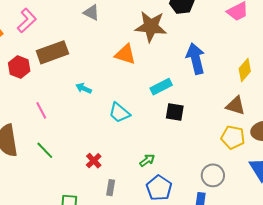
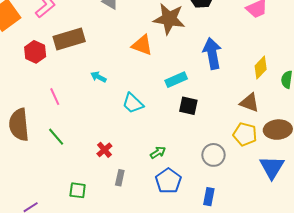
gray circle: (213, 175) -> (213, 155), moved

